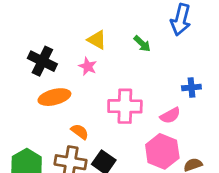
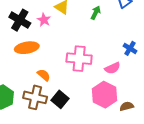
green arrow: (142, 44) -> (96, 13), turned -112
pink star: (88, 66) -> (44, 20), moved
blue cross: (191, 87) -> (130, 48), turned 32

